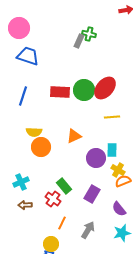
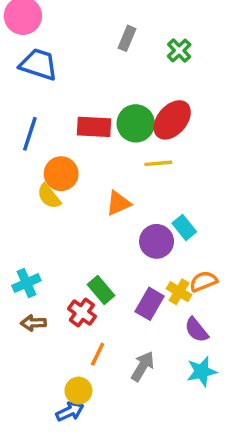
green cross: (89, 34) -> (179, 50), moved, turned 32
yellow line: (112, 117) -> (158, 163), moved
yellow semicircle: (34, 132) -> (49, 196), turned 49
orange circle: (41, 147) -> (61, 174), moved
cyan rectangle: (112, 150) -> (184, 227), turned -40
yellow cross: (118, 170) -> (179, 292), moved

